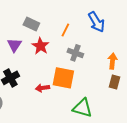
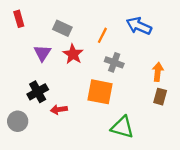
blue arrow: (96, 22) -> (139, 26), turned 145
red arrow: (42, 88) -> (59, 109), moved

